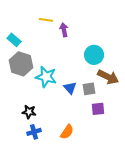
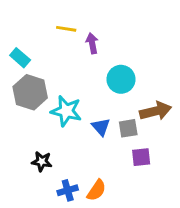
cyan circle: (94, 55) -> (121, 79), moved
brown arrow: (108, 77) -> (156, 111), turned -40
blue cross: (34, 132) -> (68, 190), moved

